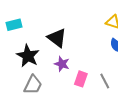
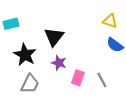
black triangle: (57, 38) -> (54, 37), turned 30

